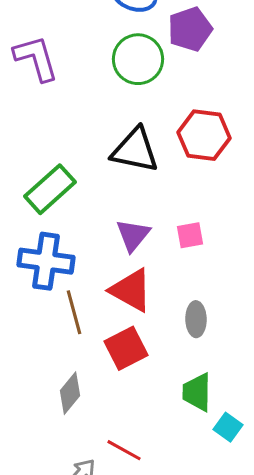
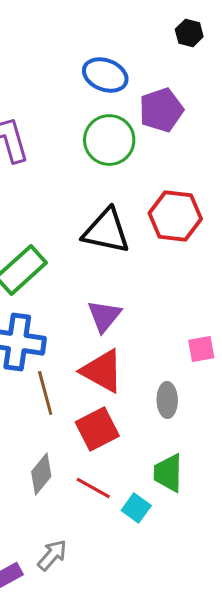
pink square: (190, 235) -> (201, 349), moved
cyan square: (228, 427) -> (136, 508), moved
red line: (124, 450) -> (93, 488), moved

